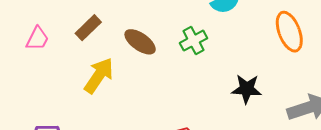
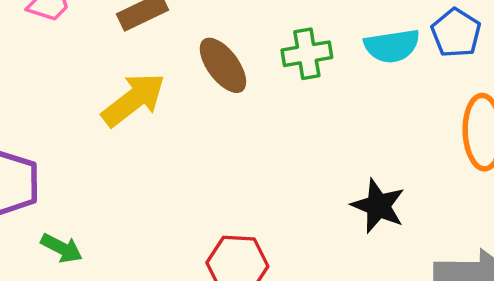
green cross: (193, 41) -> (307, 54), moved

